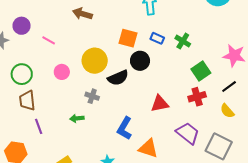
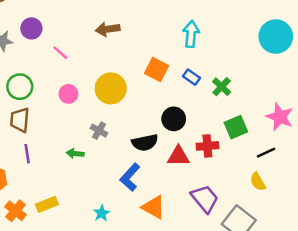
brown arrow: (82, 14) -> (108, 29), turned -36
black circle: (140, 61) -> (174, 119), moved
black semicircle: (118, 78) -> (145, 143), moved
red cross: (197, 97) -> (207, 146), moved

